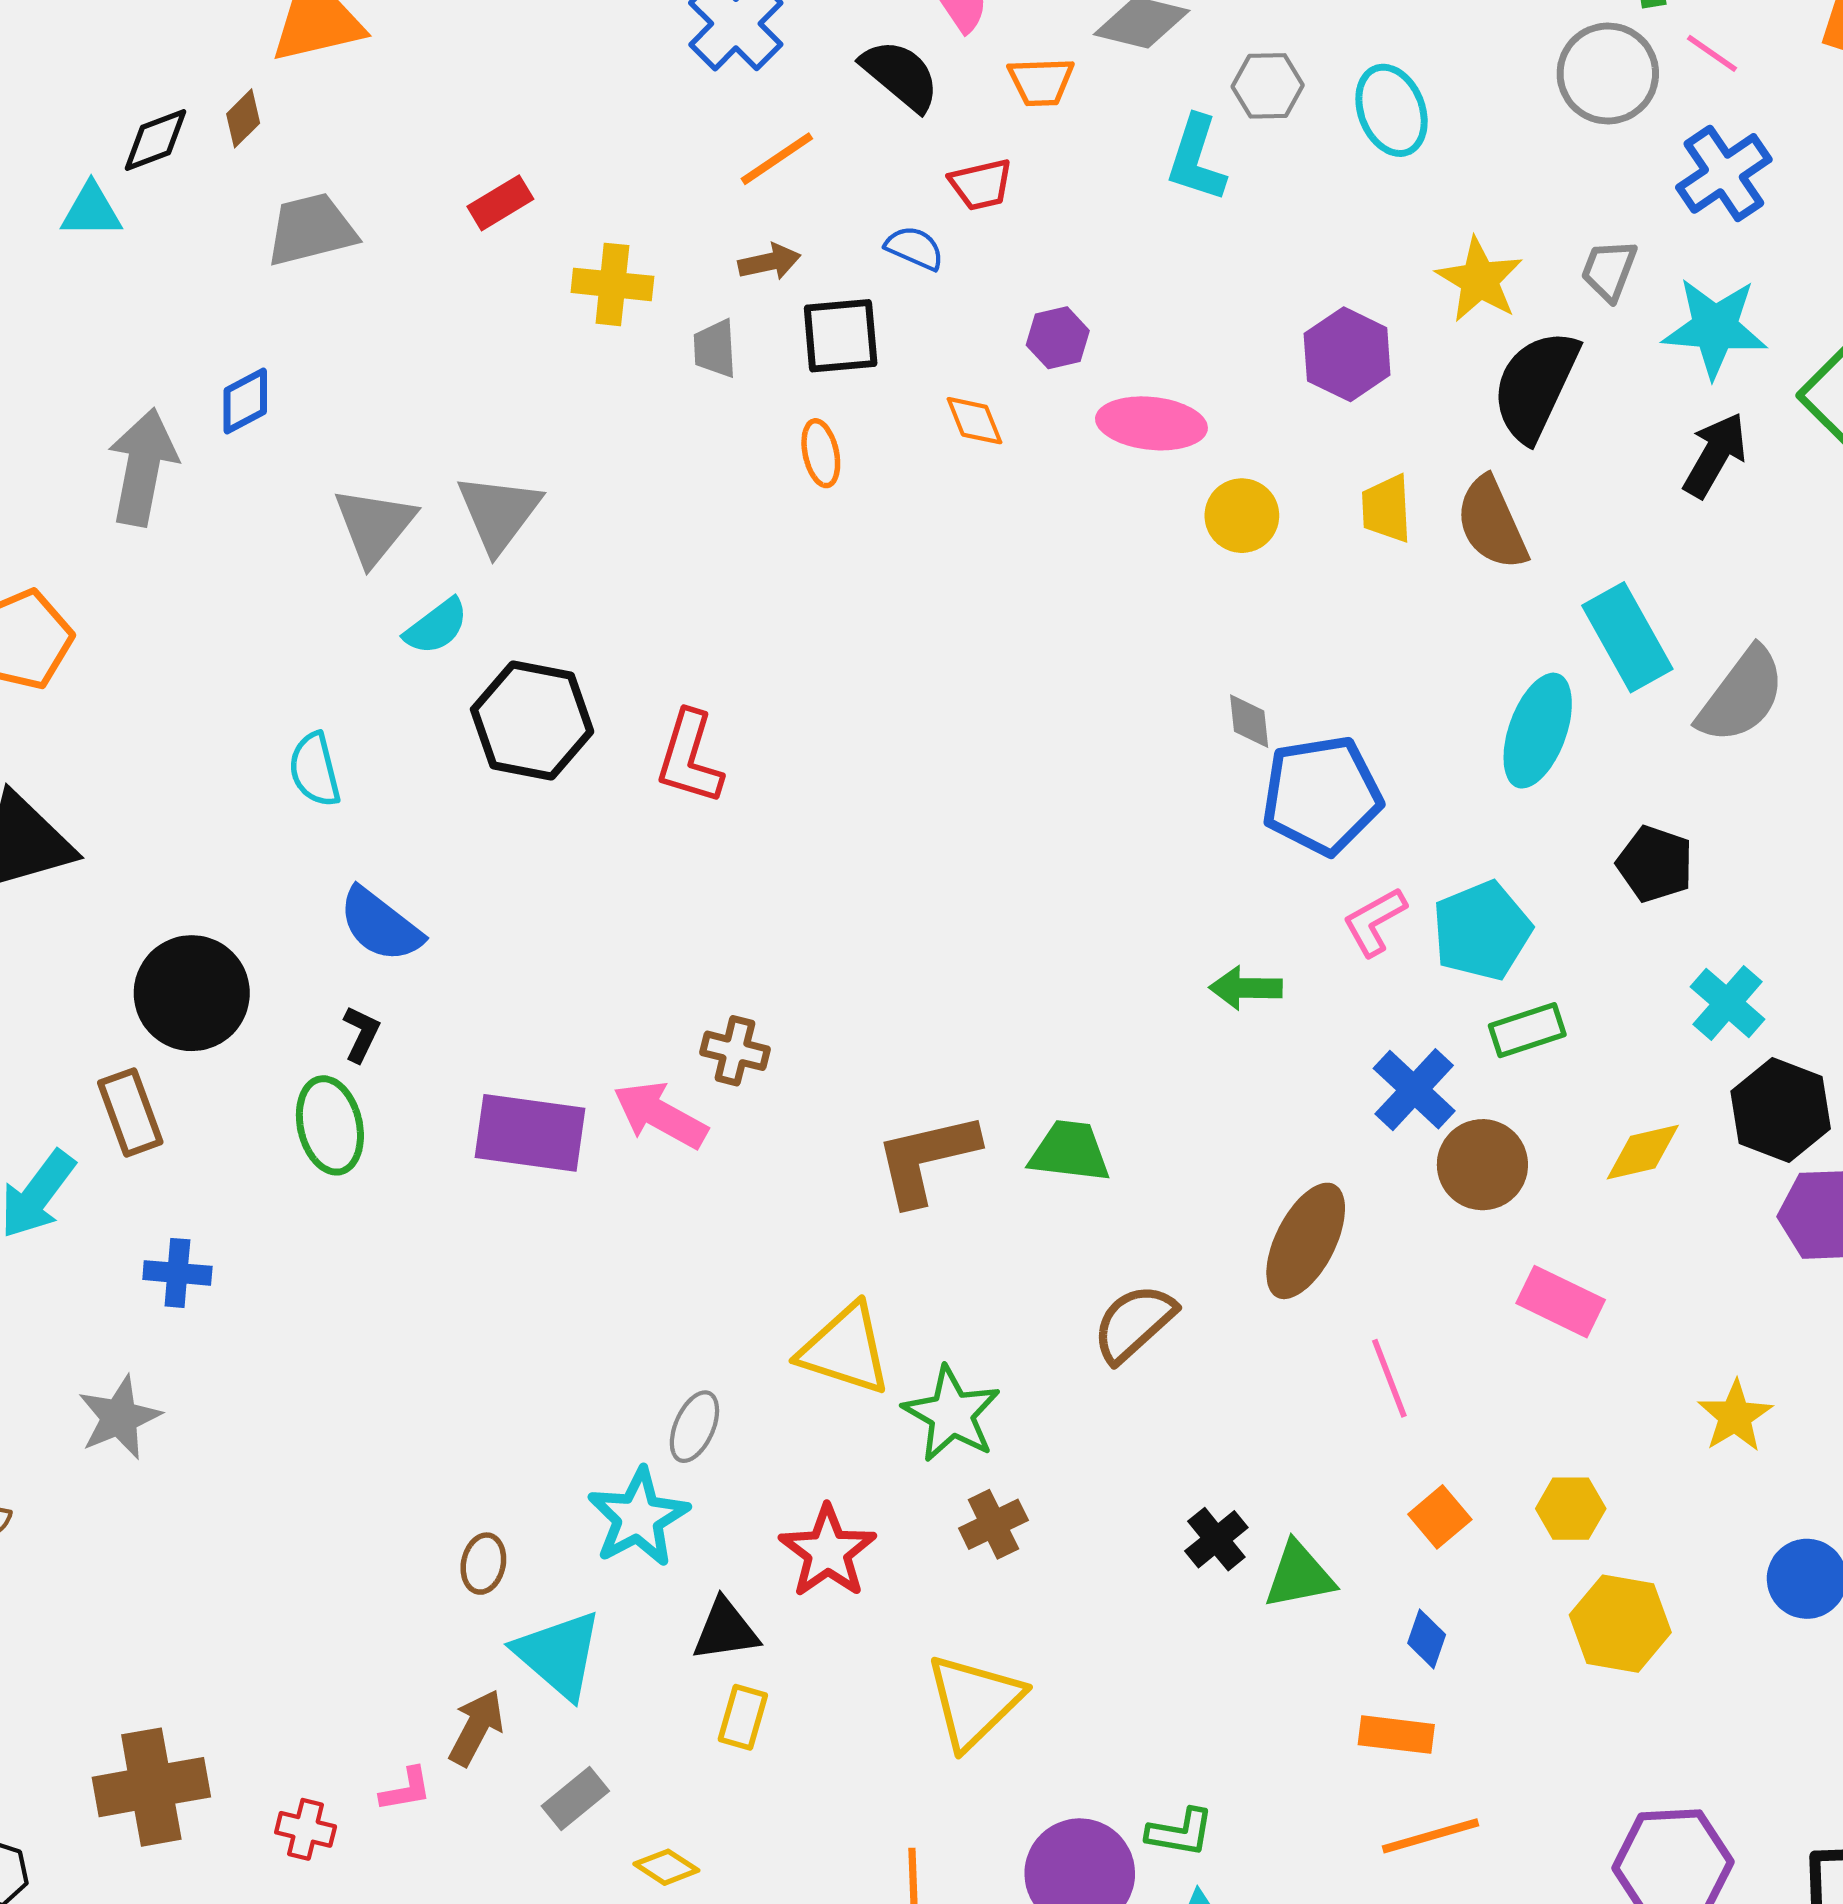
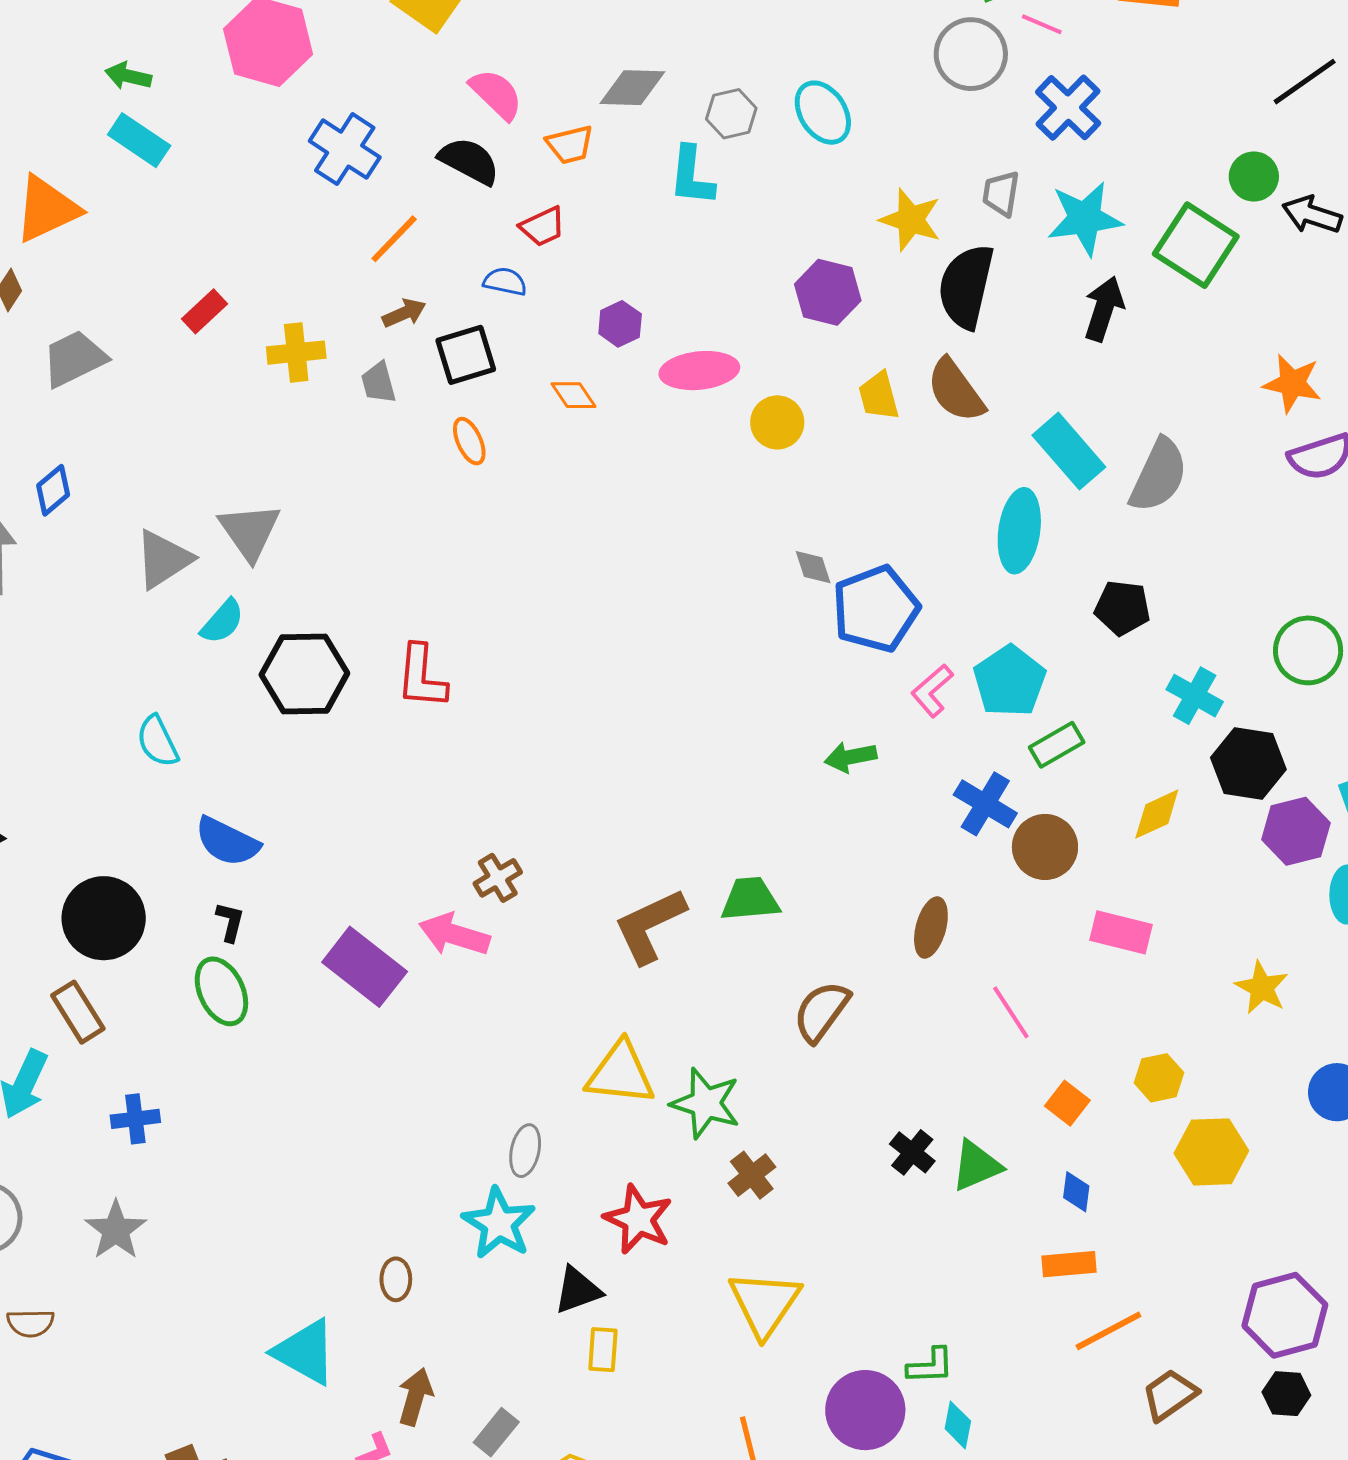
gray triangle: (374, 526) -> (163, 559), turned 30
brown cross: (735, 1051) -> (498, 878), turned -33
purple rectangle: (530, 1133) -> (365, 967), turned 42
brown ellipse: (1306, 1241) -> (931, 927), size x0.7
cyan triangle: (559, 1654) -> (305, 1352), moved

